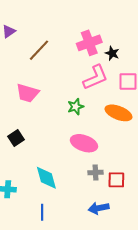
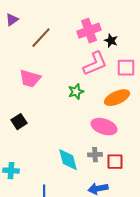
orange ellipse: (118, 113) -> (117, 98), turned -45
pink ellipse: (84, 143) -> (104, 127), moved
cyan diamond: (46, 178) -> (68, 160), moved

